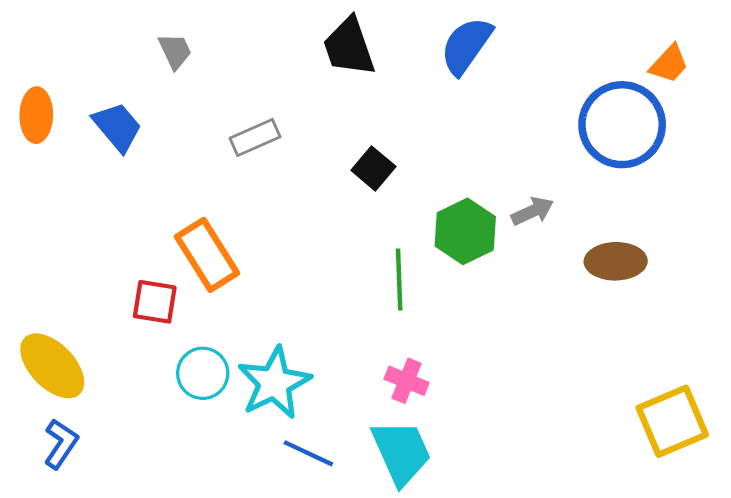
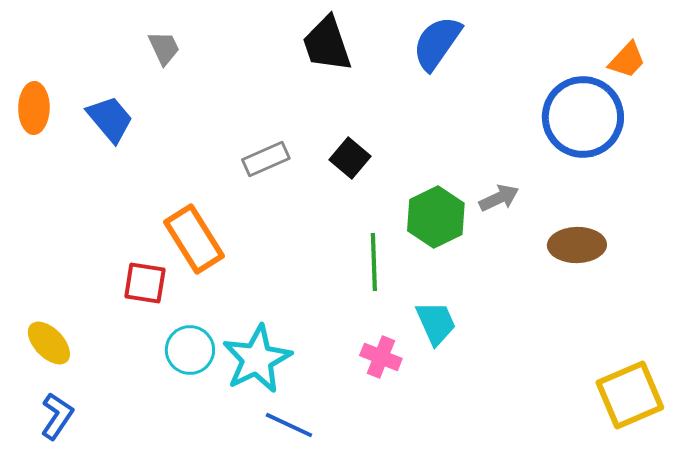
gray rectangle: (255, 137) -> (266, 159), moved
yellow ellipse: (52, 366) -> (49, 343), size x0.7
cyan trapezoid: (401, 452) -> (436, 323), moved, size x0.7

